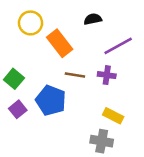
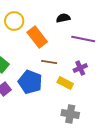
purple line: (118, 46) -> (83, 39), turned 40
purple cross: (107, 75) -> (80, 68), moved, turned -32
yellow rectangle: (113, 116) -> (65, 83), moved

